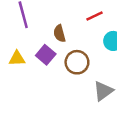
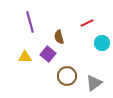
brown circle: (77, 62) -> (67, 76), moved

